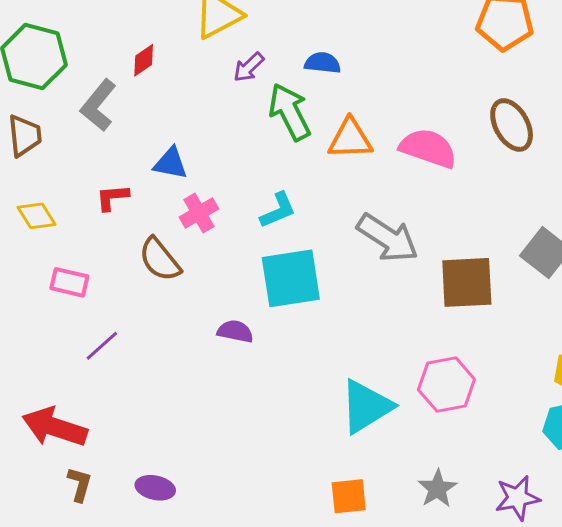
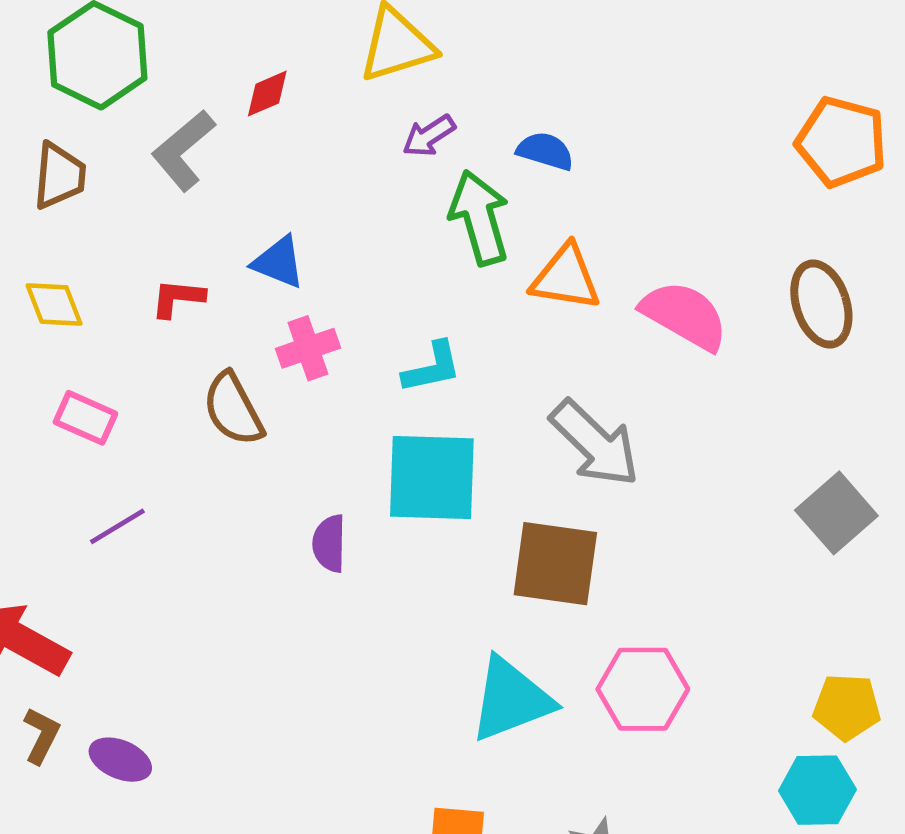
brown square: (467, 282) -> (555, 564), moved
purple semicircle: (235, 331) -> (329, 543), turned -111
purple ellipse: (155, 488) -> (120, 760), moved

